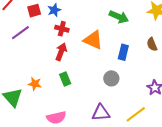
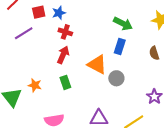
orange triangle: (93, 40) -> (97, 65), moved
blue rectangle: (123, 52) -> (120, 46), moved
gray circle: (111, 78) -> (116, 78), moved

